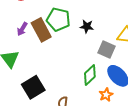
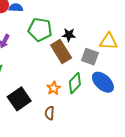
brown rectangle: (41, 30) -> (61, 51), moved
orange star: (106, 95) -> (54, 88), moved

